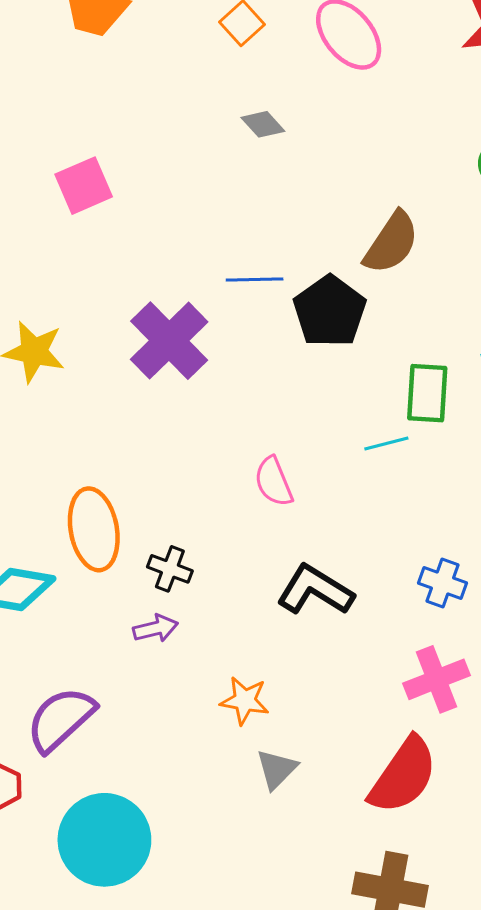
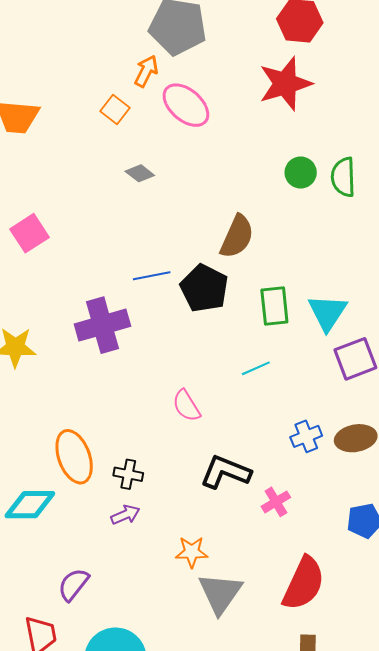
purple cross: (169, 341) -> (102, 325), turned 38
green rectangle: (427, 393) -> (274, 306), moved
blue cross: (443, 583) -> (306, 436), moved, turned -32
pink cross: (436, 679) -> (276, 502), moved, size x0.7
purple semicircle: (61, 719) -> (73, 585), size x0.7
gray triangle: (277, 769) -> (220, 593), size x1.6

